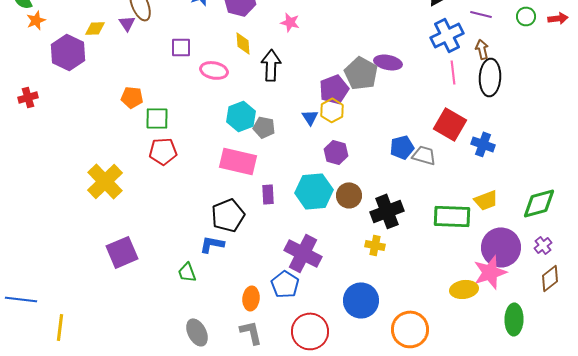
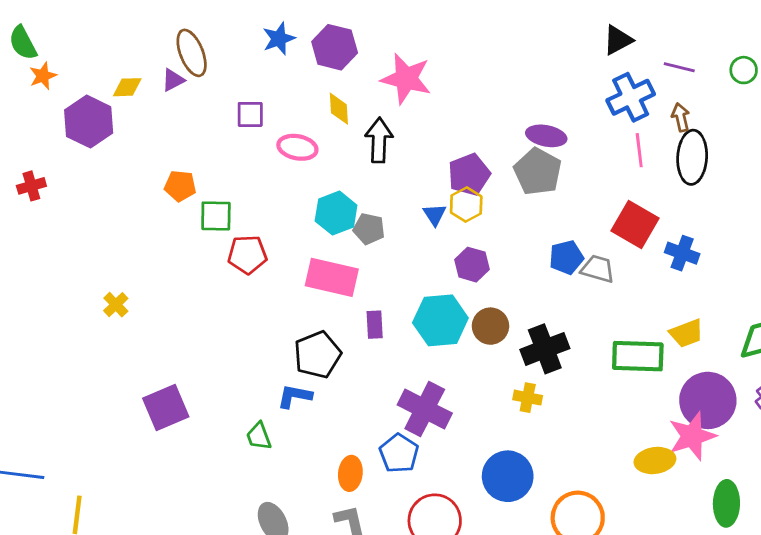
pink star: (290, 22) -> (406, 79), size x1.8
purple triangle: (127, 23) -> (173, 80), turned 36
gray pentagon: (361, 73) -> (538, 172), moved
red pentagon: (163, 151) -> (247, 255), moved
yellow cross: (105, 181) -> (116, 305), moved, size x0.5

